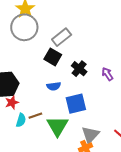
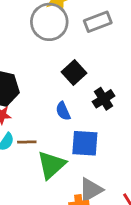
gray rectangle: (62, 37) -> (98, 22), moved
blue semicircle: (54, 86) -> (63, 111), turned 56

